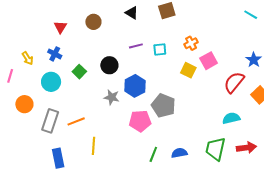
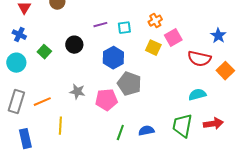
red semicircle: (234, 82) -> (199, 59), turned -115
blue hexagon: (135, 86) -> (113, 58), moved
gray star: (112, 97) -> (77, 92), moved

